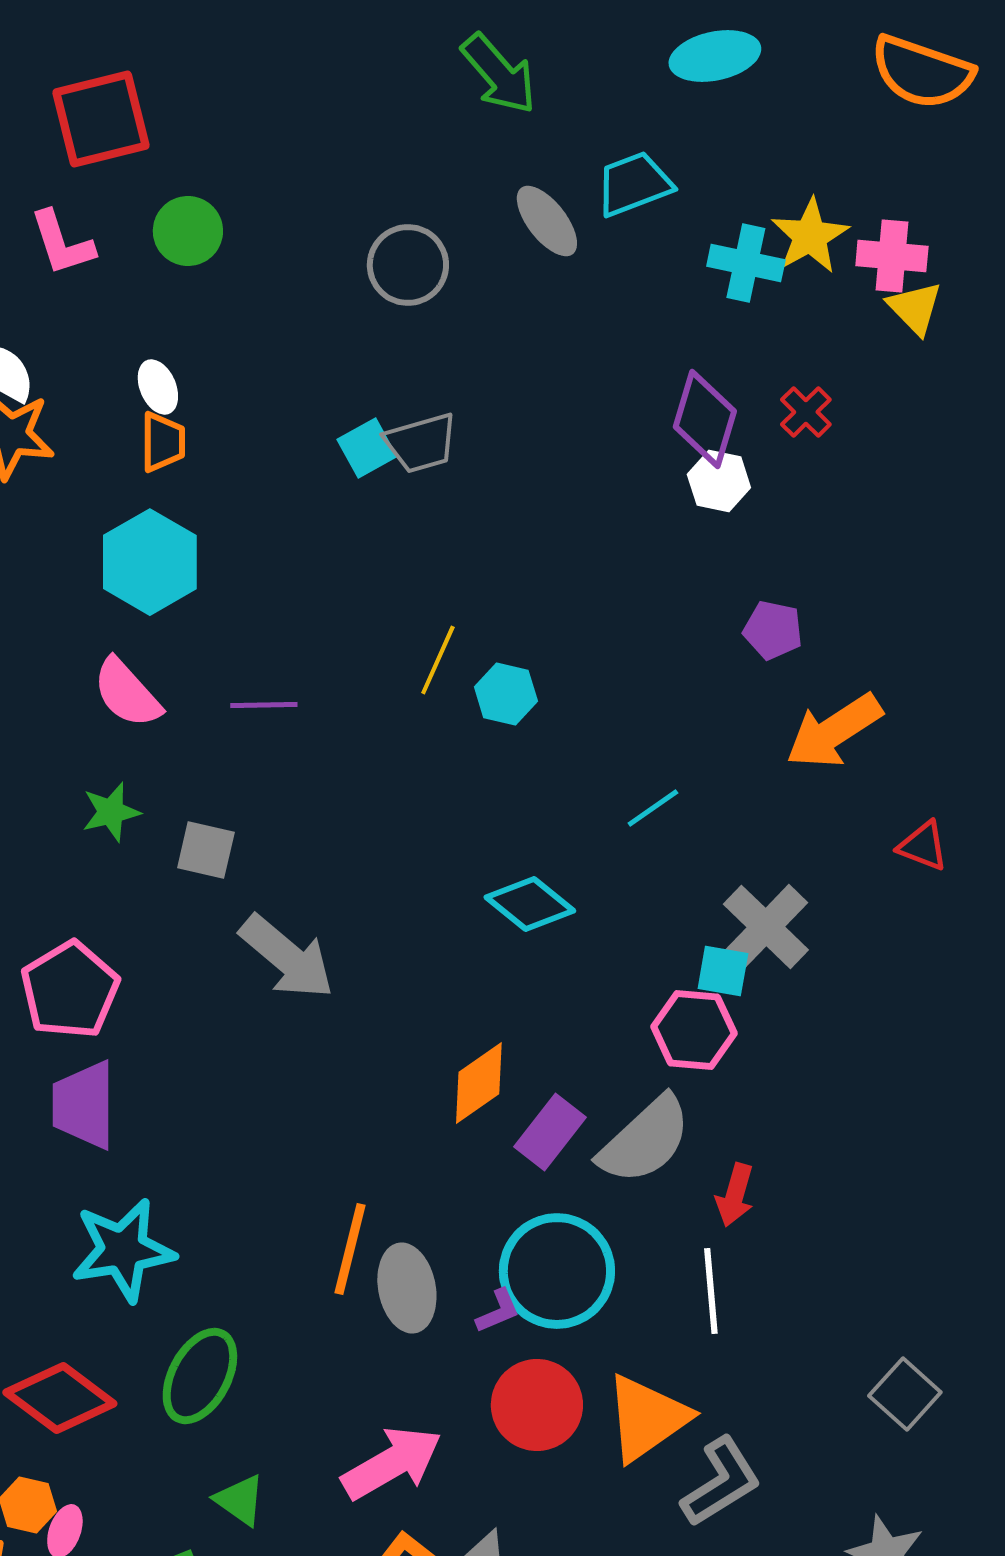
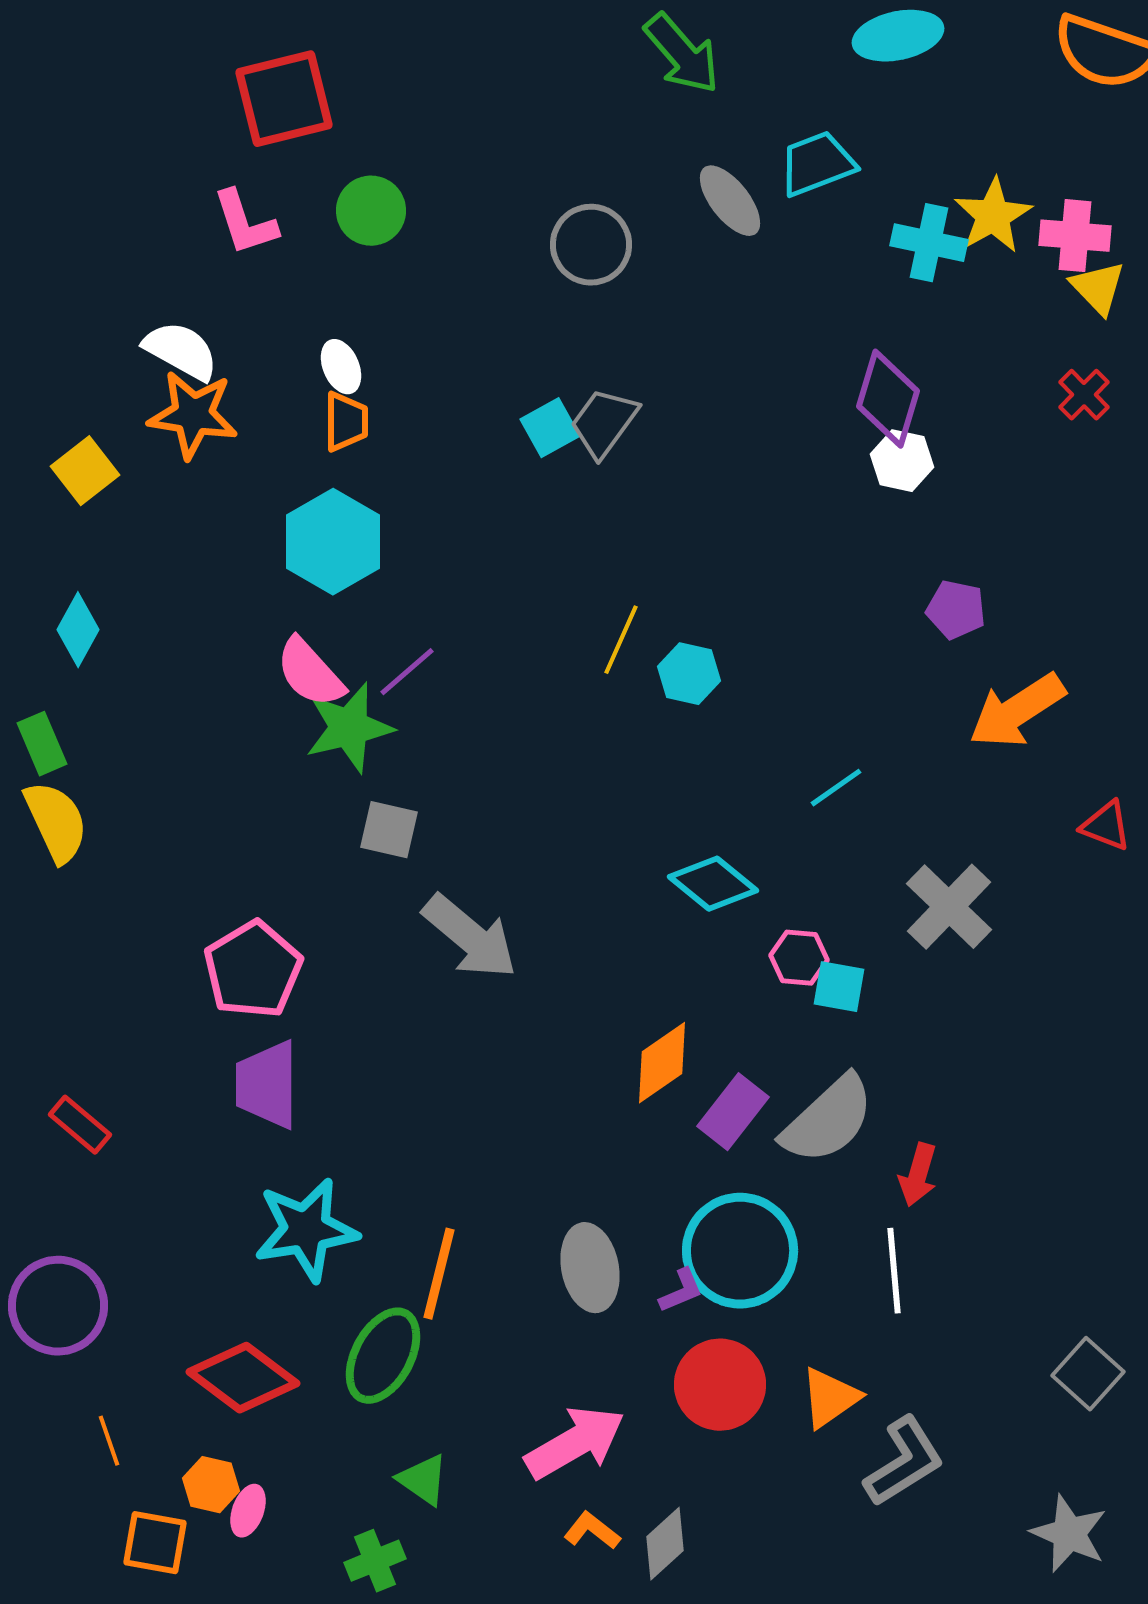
red cross: (806, 412) -> (1084, 395), moved
gray trapezoid: (421, 443) -> (604, 423), turned 142
purple line: (264, 705) -> (407, 672), moved, turned -40
green star: (111, 812) -> (349, 728), moved, size x1.5
cyan square: (723, 971) -> (839, 987), moved
pink hexagon: (694, 1030) -> (799, 958), moved, size x0.7
orange line: (350, 1249) -> (439, 1274), moved
orange triangle: (647, 1418) -> (830, 1398), size x0.7

